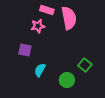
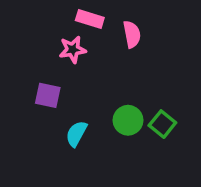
pink semicircle: (69, 18) -> (132, 34), size x0.6
green circle: (67, 80) -> (128, 120), moved

